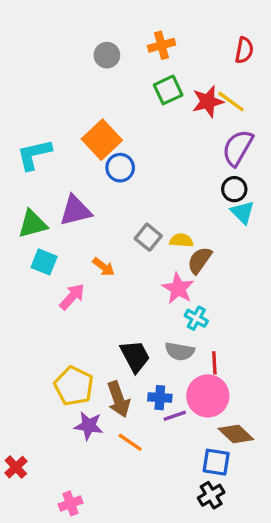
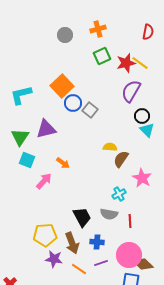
purple semicircle: (238, 148) -> (131, 91), moved
green triangle: (32, 224) -> (20, 137), turned -42
gray square: (148, 237) -> (90, 110), moved
pink star: (178, 288) -> (142, 178), moved
cyan cross: (196, 318) -> (119, 194), turned 32
yellow pentagon: (74, 386) -> (45, 235), turned -30
pink circle: (208, 396) -> (129, 255), moved
purple line: (175, 416) -> (101, 263), moved

